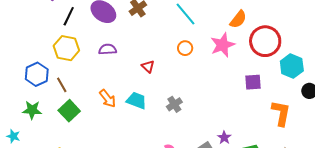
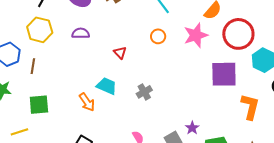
purple square: (253, 82) -> (224, 74), size x1.6
brown line: (62, 85) -> (33, 66), turned 35
orange arrow: (108, 99) -> (87, 102), moved
green square: (69, 111) -> (39, 105), moved, turned 35

